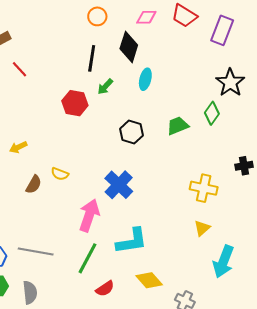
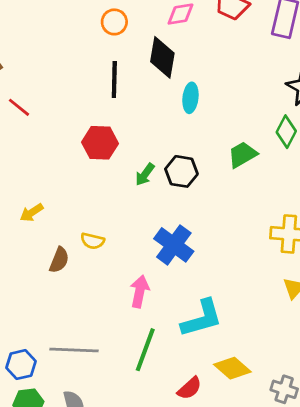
green arrow: (105, 87) -> (145, 174), moved
pink arrow: (89, 215) -> (140, 291), size x0.7
red semicircle: (105, 289) -> (190, 388), moved

